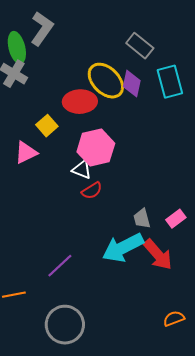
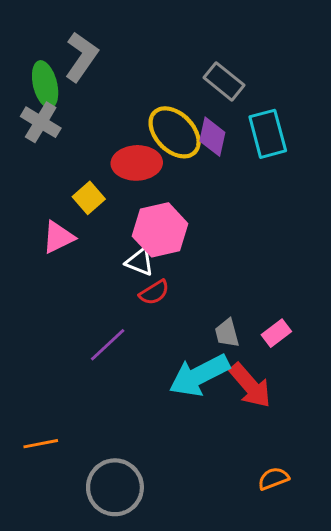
purple line: (60, 266) -> (108, 345), moved

